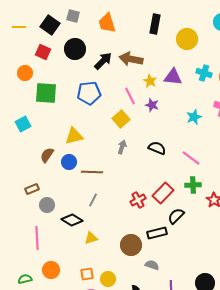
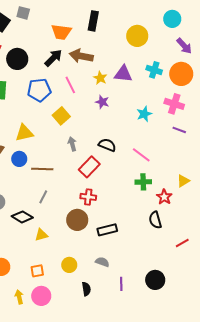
orange trapezoid: (107, 23) -> (61, 32), moved, turned -65
black rectangle: (155, 24) -> (93, 21), moved
black circle: (75, 49) -> (17, 59), moved
pink line: (130, 96) -> (70, 85), moved
yellow square: (121, 119) -> (61, 116), moved
gray arrow: (122, 147) -> (72, 144), turned -32
red rectangle: (163, 193) -> (89, 167), moved
red cross: (138, 200) -> (88, 197), turned 35
black semicircle: (176, 216) -> (155, 220), moved, turned -60
brown circle: (131, 245) -> (77, 220), moved
yellow circle: (108, 279) -> (69, 265), moved

